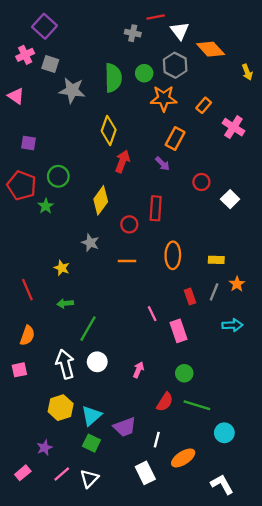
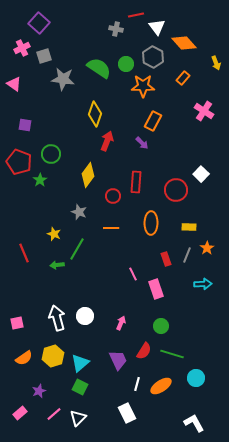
gray square: (50, 64) -> (44, 56), turned -35
green semicircle: (113, 78) -> (99, 68), turned -55
orange rectangle: (204, 105) -> (183, 78), moved
red circle: (201, 182) -> (176, 190), moved, size x1.5
green line: (88, 329) -> (77, 249), moved
orange semicircle: (27, 335) -> (24, 358), moved, turned 36
purple trapezoid: (125, 427) -> (118, 360), moved, turned -95
orange ellipse: (183, 458) -> (161, 386), moved

